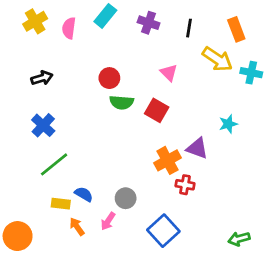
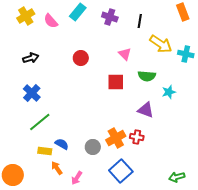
pink semicircle: (69, 28) -> (51, 21), turned -49
orange rectangle: (236, 29) -> (183, 12), moved
green semicircle: (122, 102) -> (147, 76), moved
red square: (157, 110) -> (116, 82), turned -30
orange cross: (167, 160) -> (116, 138), moved
pink arrow: (108, 221) -> (77, 178), moved

